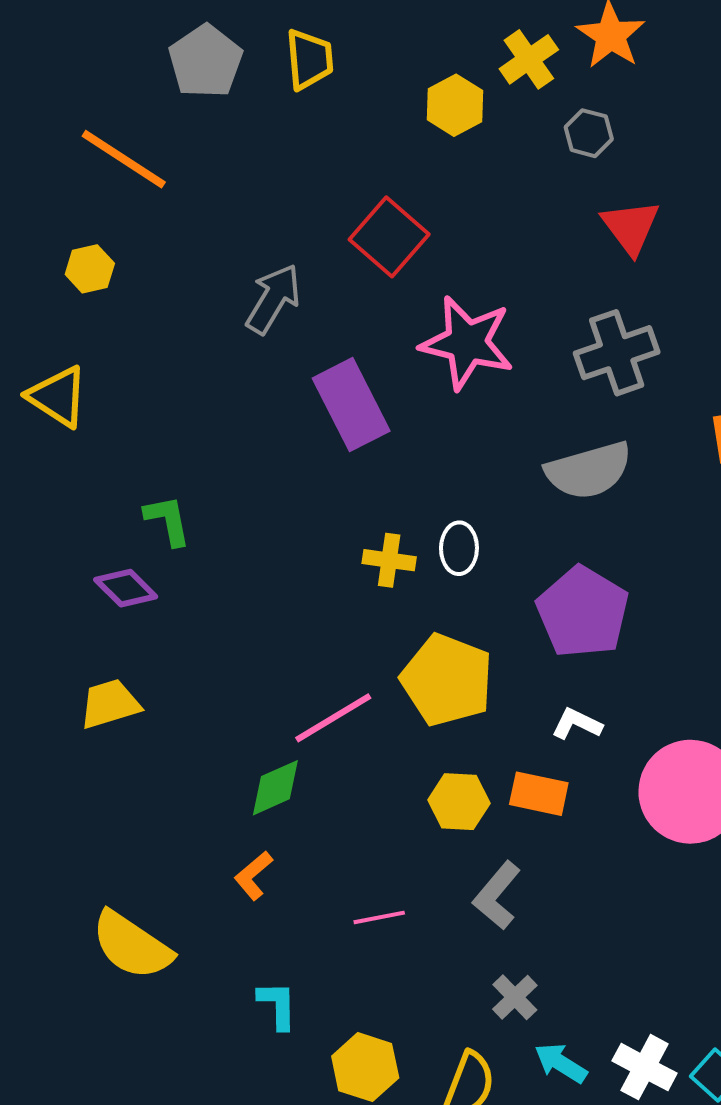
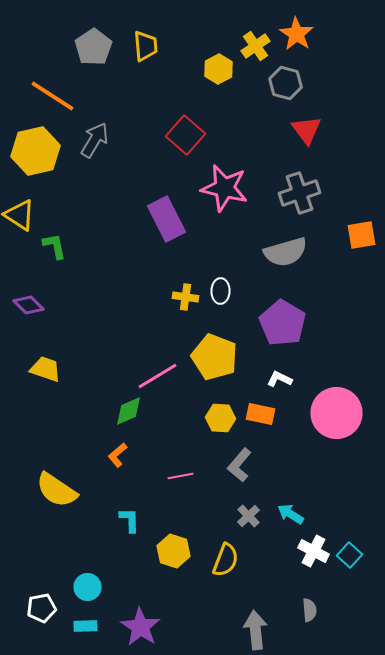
gray hexagon: (589, 133) -> (286, 83), size x1.4
yellow hexagon: (90, 269) -> (36, 151), size x2.0
gray arrow: (273, 299) -> (94, 140), moved
green L-shape: (168, 520) -> (54, 246), moved
purple diamond: (126, 588) -> (28, 305), moved
yellow trapezoid: (110, 704) -> (46, 369), turned 36
cyan arrow: (561, 1063) -> (290, 514), moved

